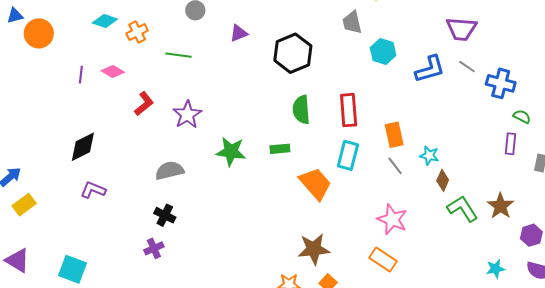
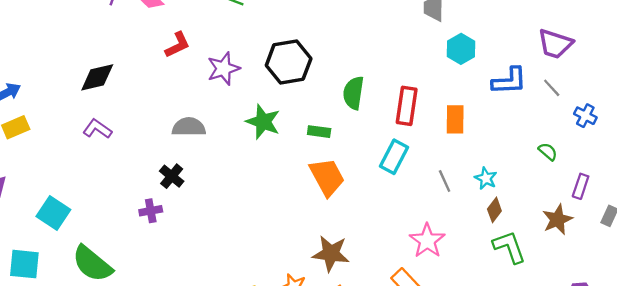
black hexagon: (293, 53) -> (289, 62), moved
blue cross: (501, 83) -> (585, 116), size x0.7
green semicircle: (522, 117) -> (548, 152), moved
orange rectangle: (394, 135) -> (455, 119), moved
orange trapezoid: (315, 184) -> (327, 177), moved
brown star: (500, 206) -> (557, 219), moved

